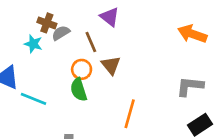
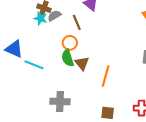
cyan star: (33, 44) -> (40, 18), moved
brown triangle: (111, 65) -> (82, 63), moved

